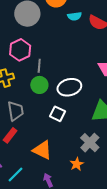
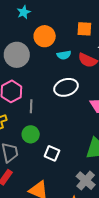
green circle: (39, 85) -> (31, 134), moved
white ellipse: (69, 87) -> (66, 87), moved

